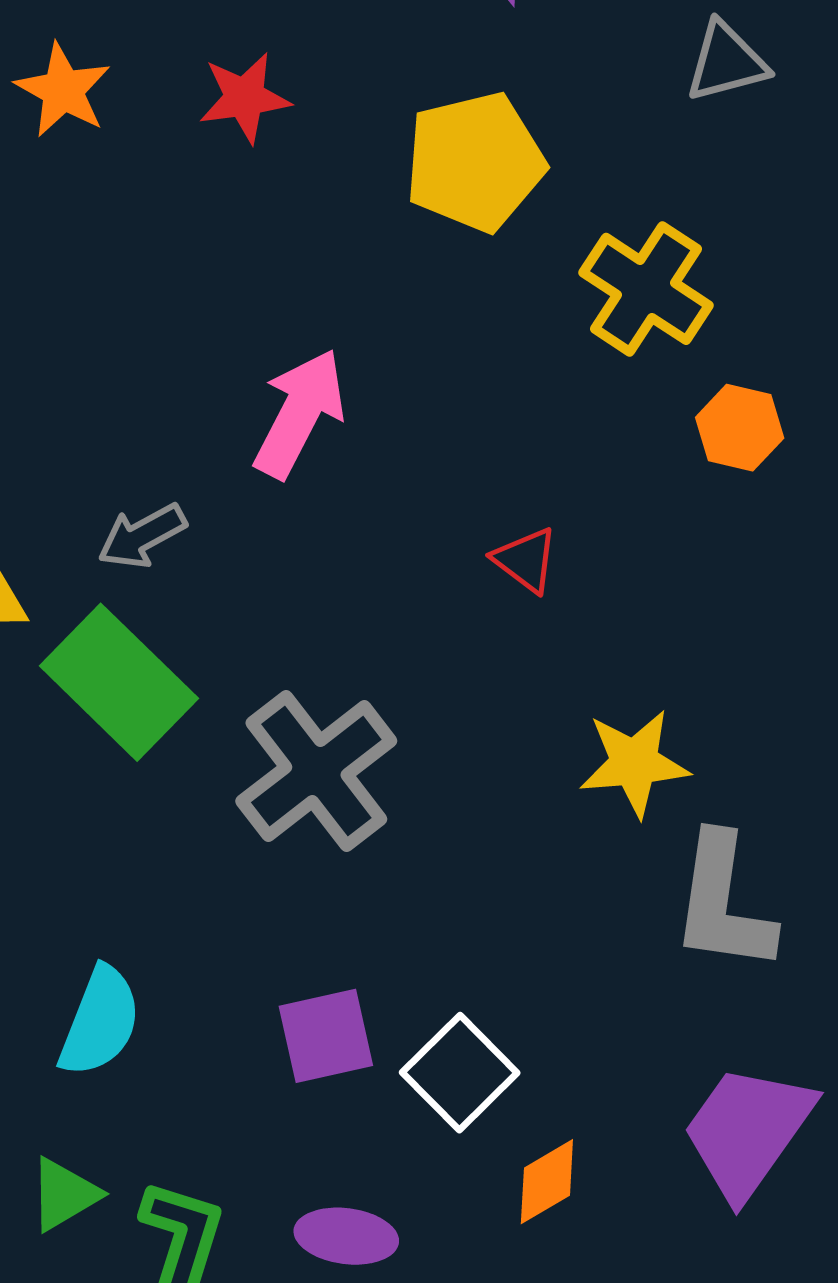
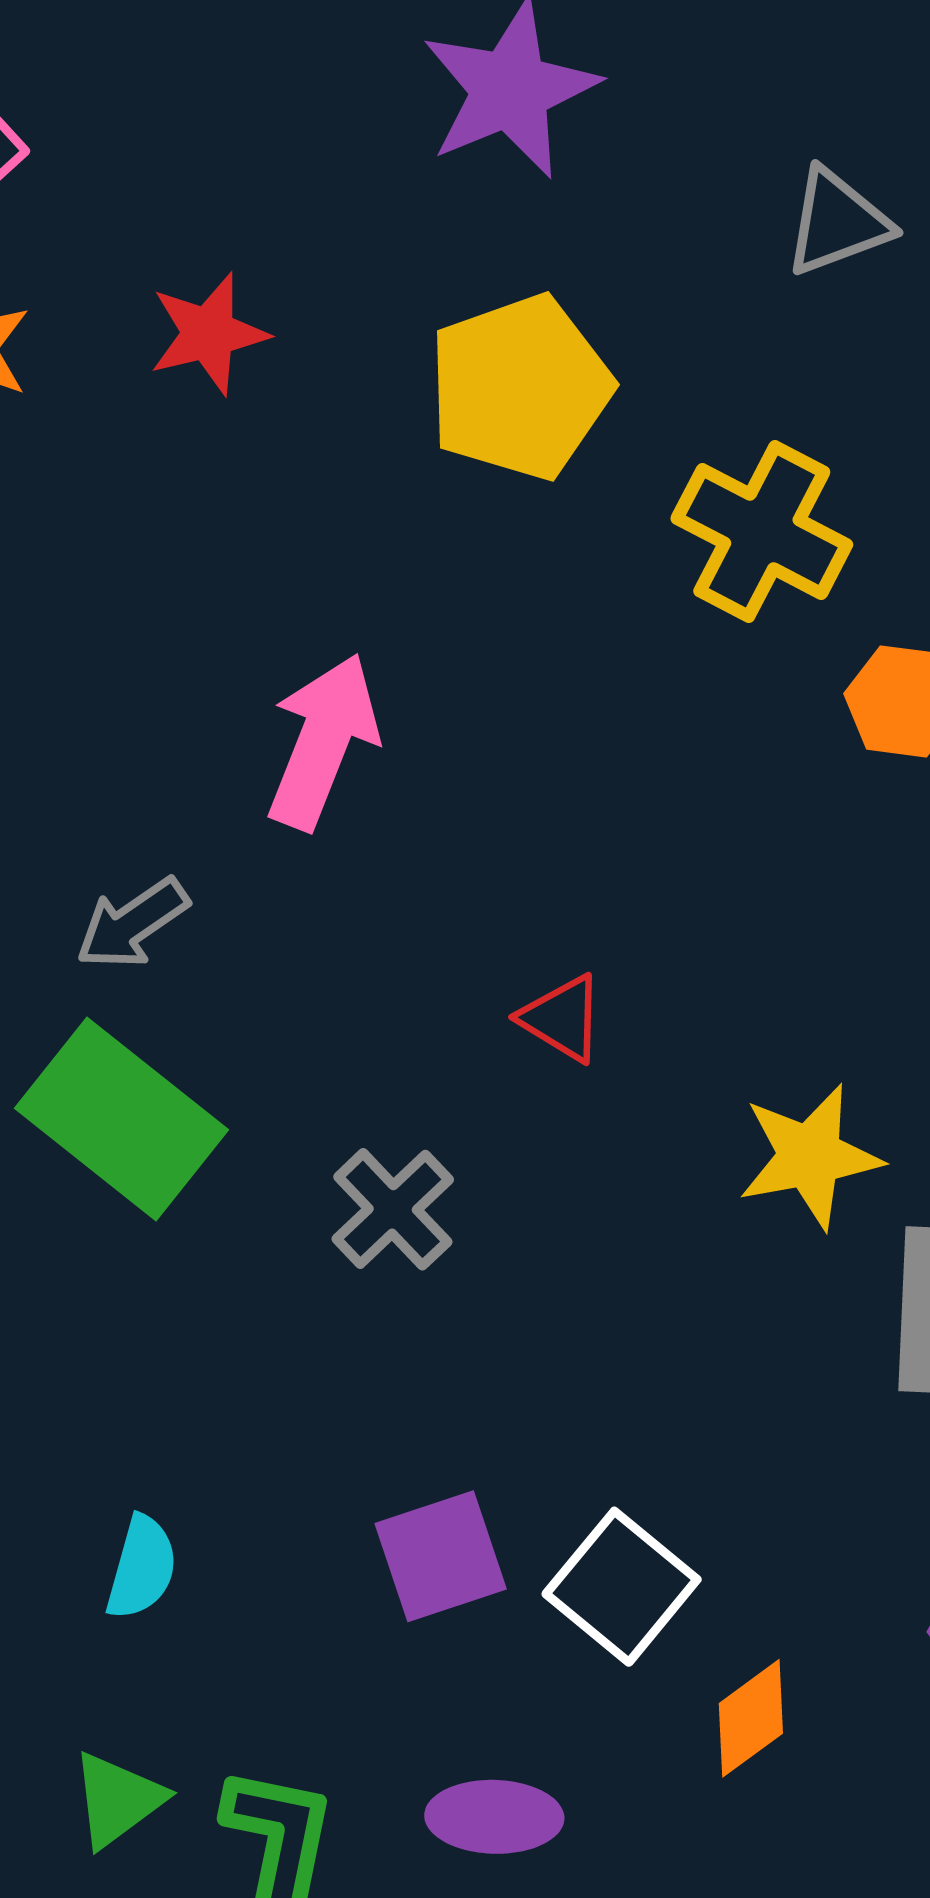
red triangle: (526, 560) -> (562, 1018), moved
gray cross: (316, 771) -> (393, 1209), size x0.6
cyan semicircle: (100, 1021) -> (142, 1568), size x0.7

